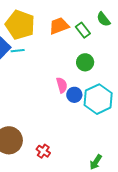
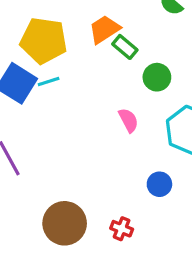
green rectangle: (83, 30) -> (125, 47), moved
blue circle: (74, 95) -> (159, 184), moved

